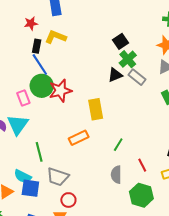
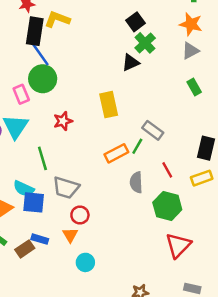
black rectangle: (37, 46) -> (35, 31), size x1.6
gray rectangle: (137, 77) -> (153, 130), moved
red star: (60, 91) -> (63, 121), moved, size x0.7
orange rectangle: (79, 138) -> (116, 153), moved

